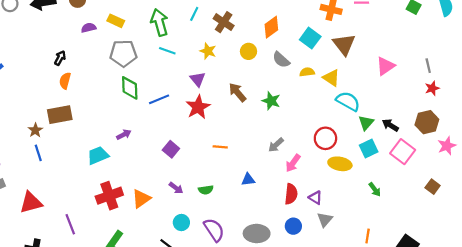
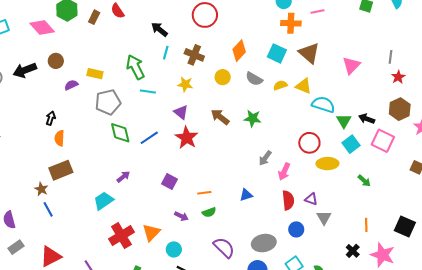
gray line: (428, 66) -> (390, 57), turned 32
orange line: (220, 147) -> (204, 193), moved
cyan circle: (181, 222) -> (174, 249), moved

